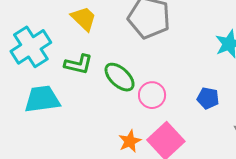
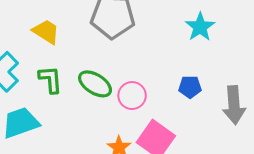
green L-shape: (78, 64) -> (50, 79), turned -96

